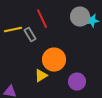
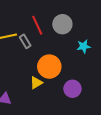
gray circle: (80, 17) -> (62, 24), moved
cyan star: (92, 21) -> (84, 46), moved

